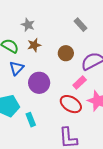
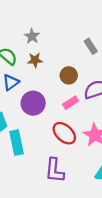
pink rectangle: (80, 82) -> (71, 103), moved
cyan rectangle: (31, 120) -> (17, 143), size x1.5

